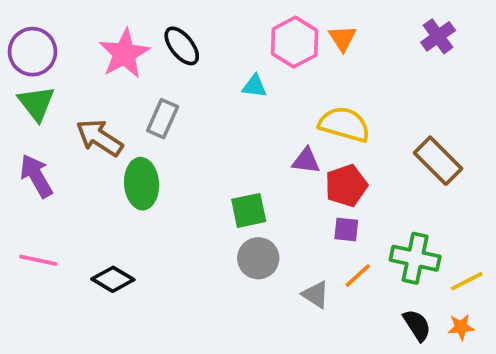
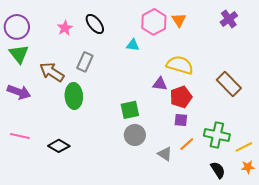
pink star: (124, 54) -> (65, 28), size x0.6
purple arrow: (36, 176) -> (19, 92), turned 140
orange star: (461, 327) -> (248, 167), moved

